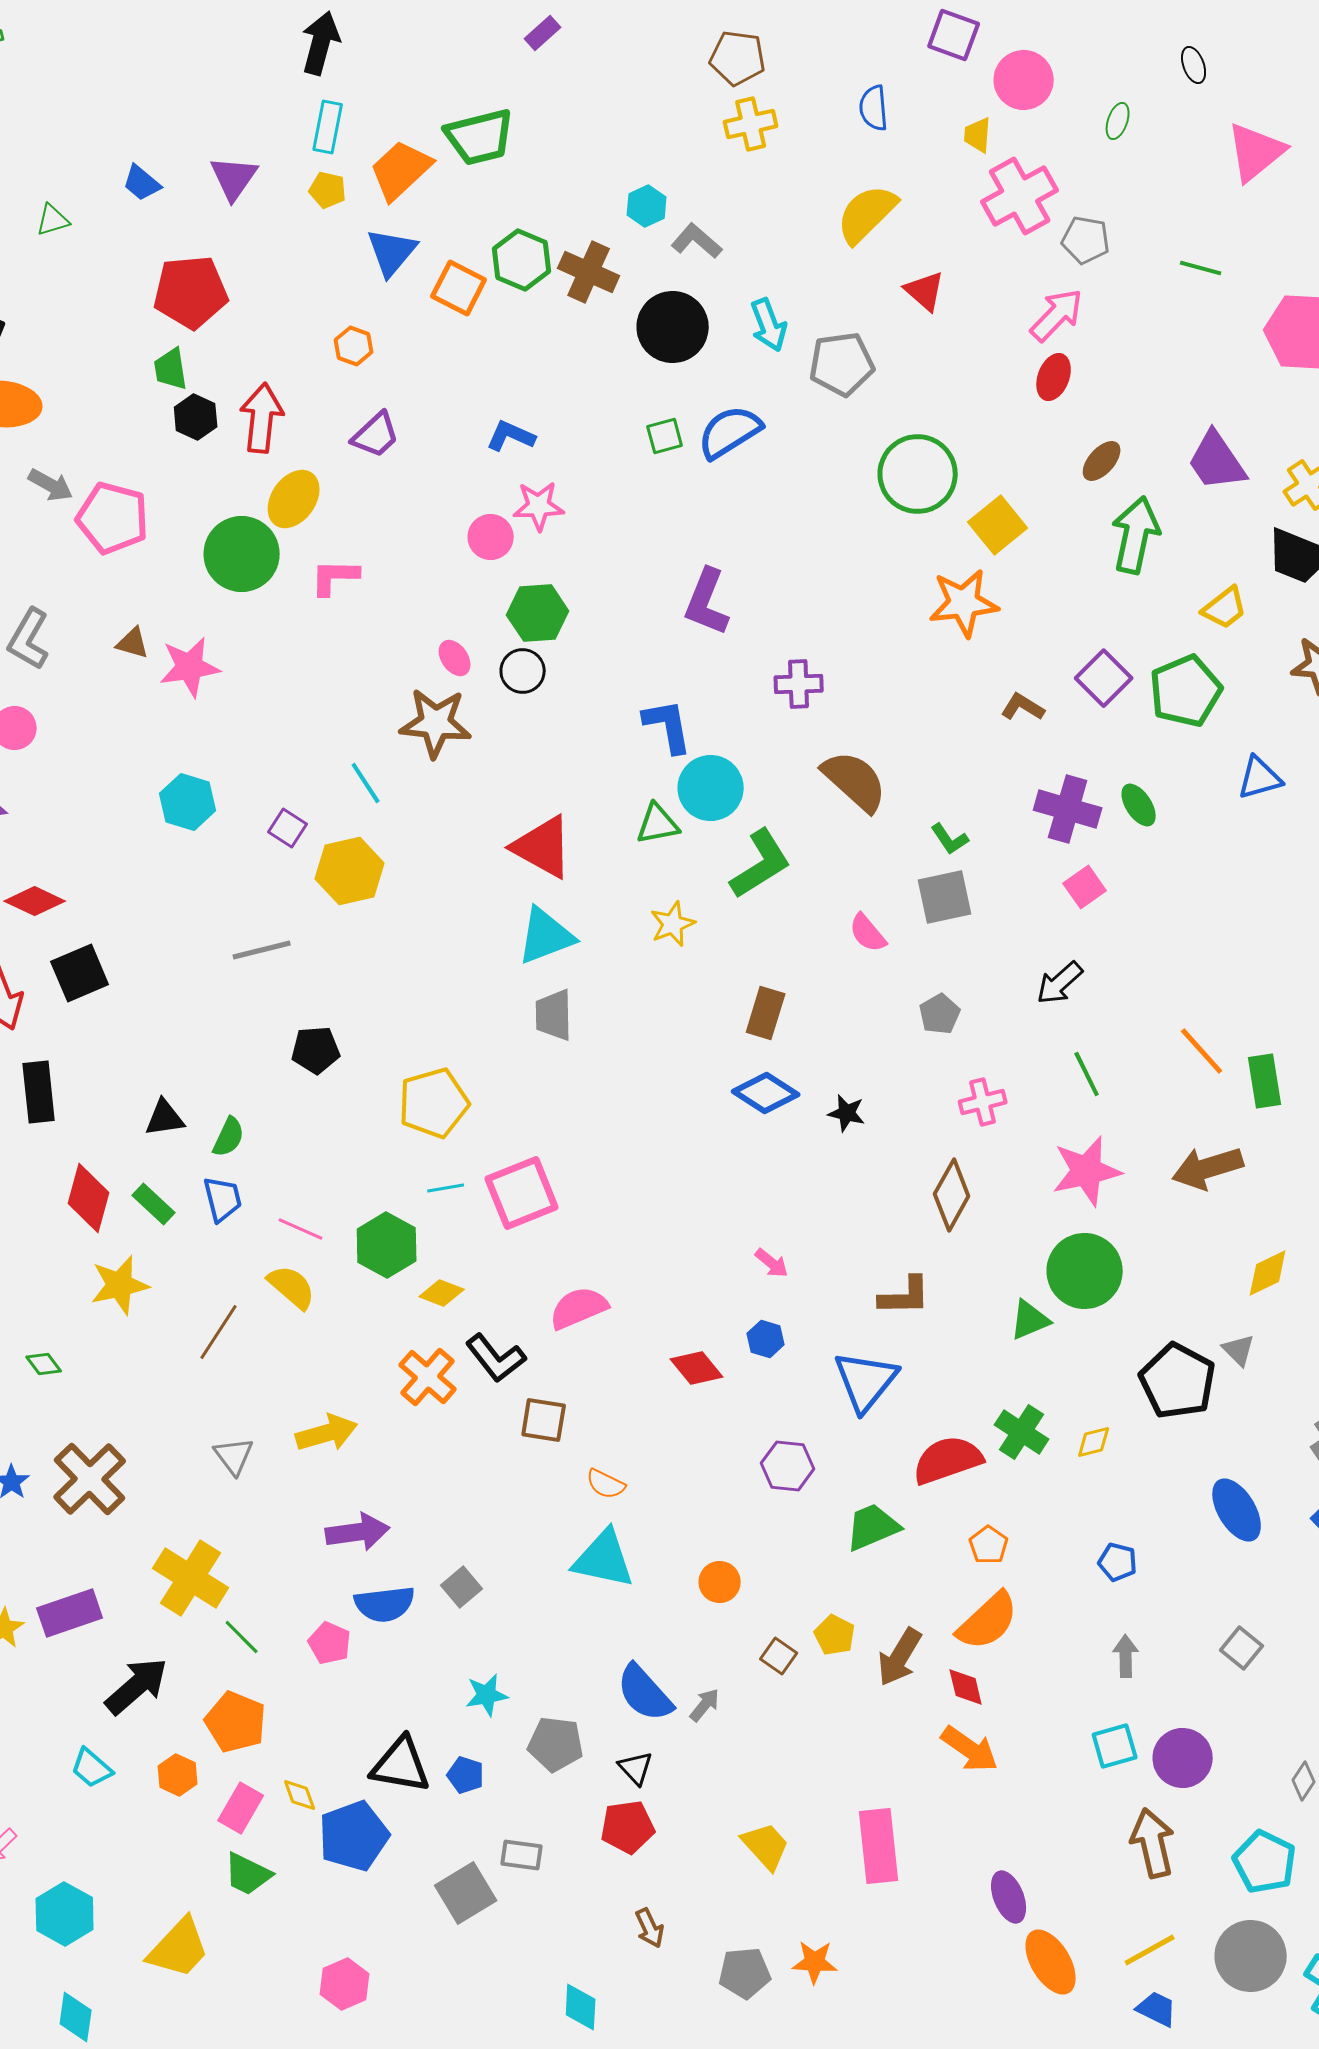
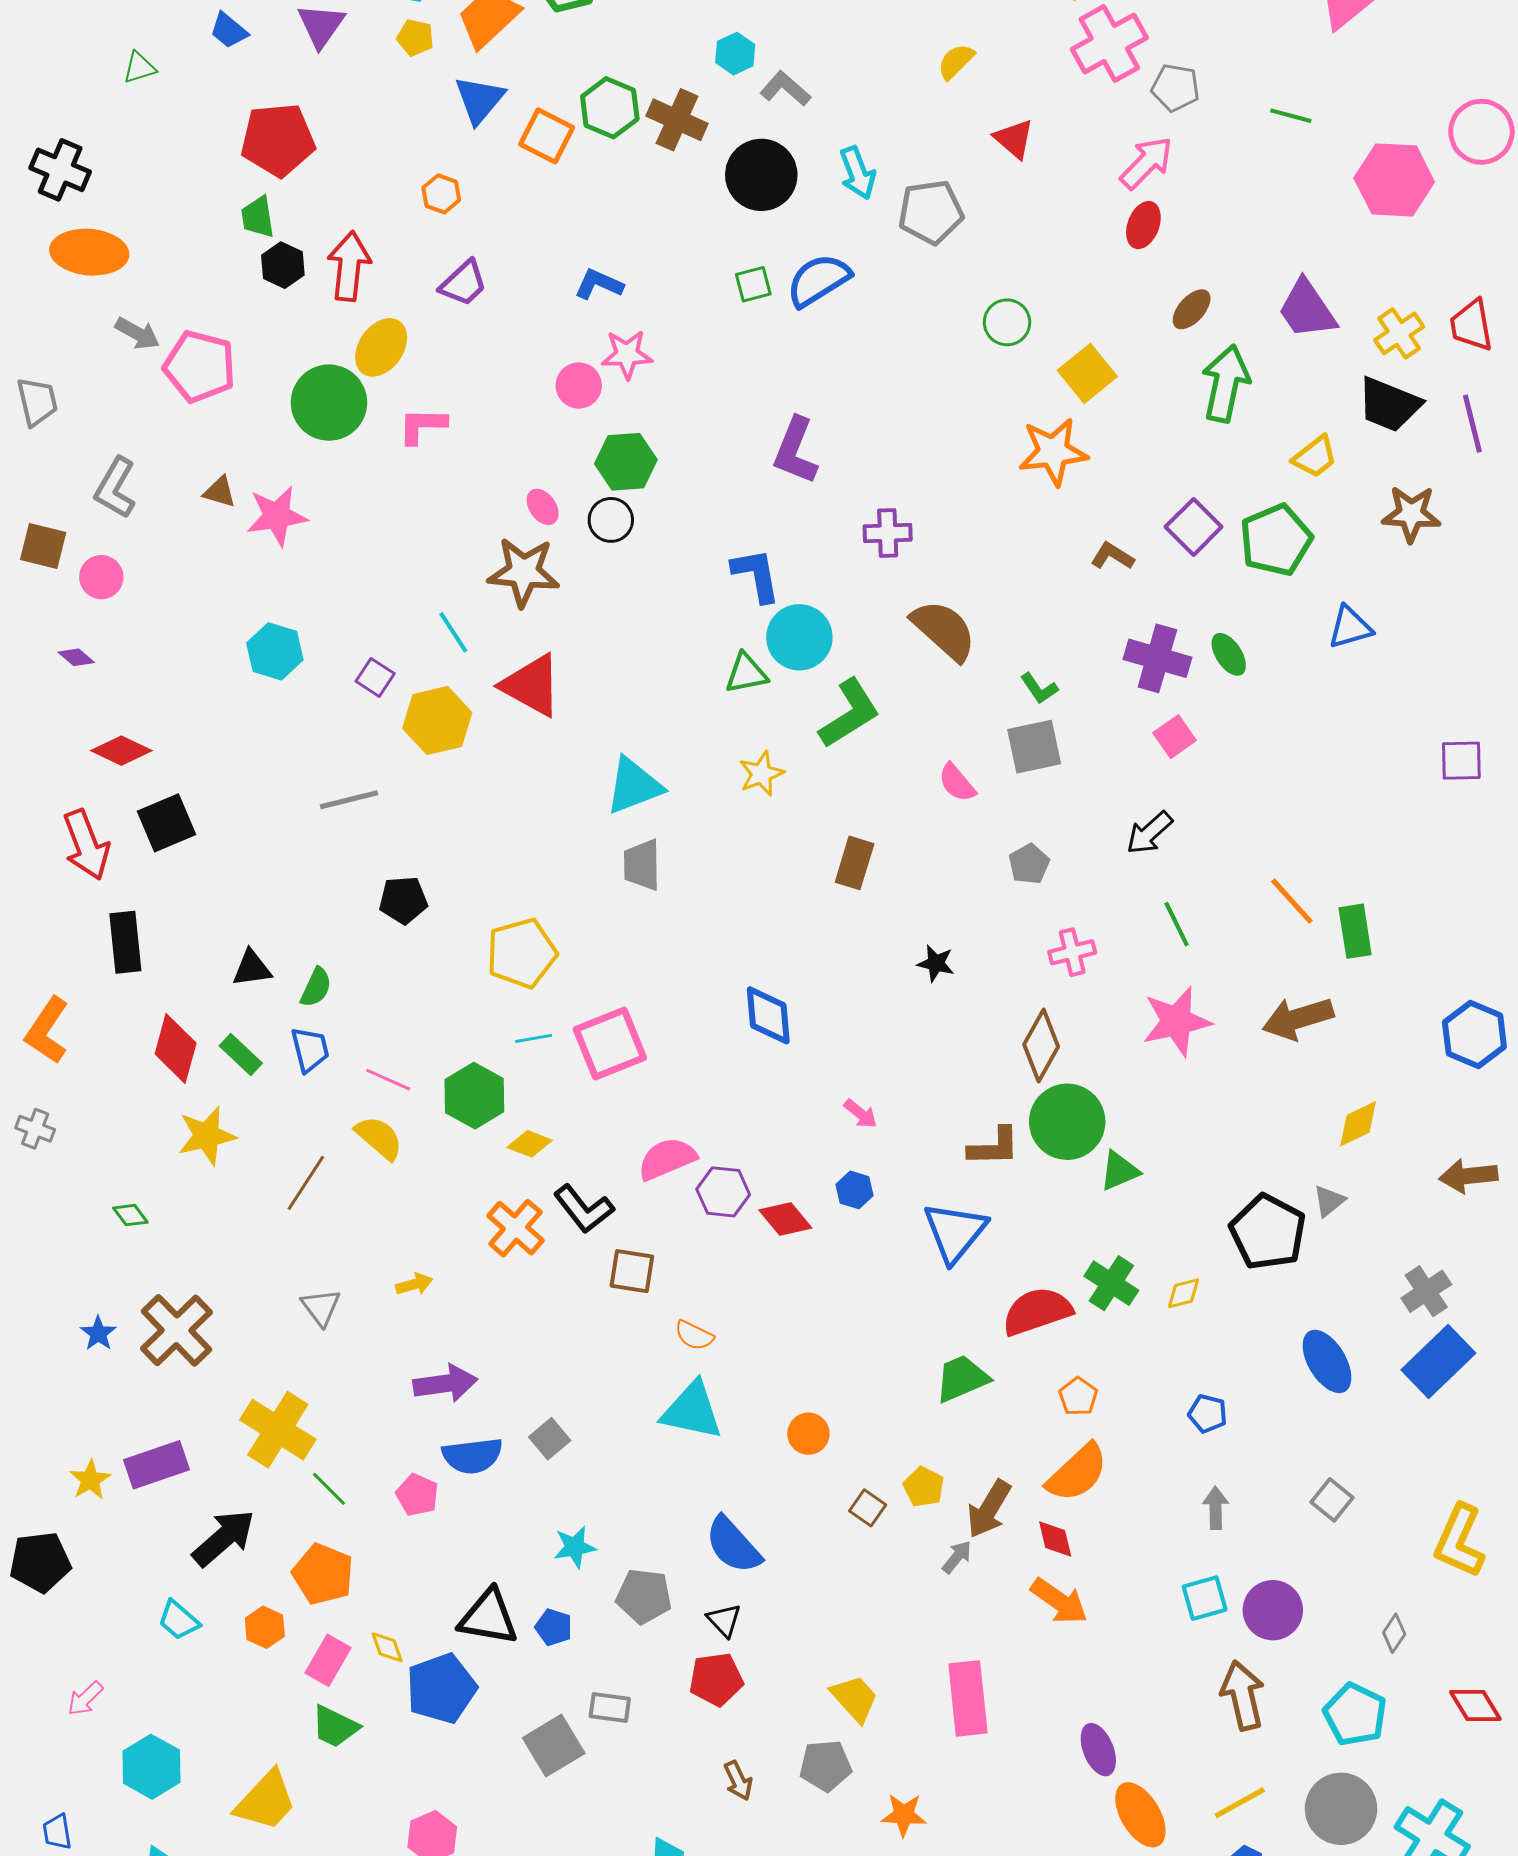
yellow semicircle: (867, 214) -> (956, 62), size x0.6
green circle: (918, 474) -> (1007, 322), size x0.6
red triangle: (543, 847) -> (532, 685), moved
blue diamond: (766, 1093) -> (768, 1015), moved, turned 52
green circle: (1085, 1271) -> (1067, 1122), moved
gray triangle: (1239, 1350) -> (1329, 1201), turned 36
yellow arrow: (327, 1433) -> (414, 1284), size x0.6
purple hexagon: (788, 1466) -> (723, 1192), moved
gray arrow: (705, 1705) -> (957, 1557), moved
gray pentagon: (745, 1973) -> (825, 1766), moved

